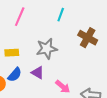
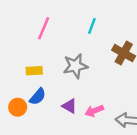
purple triangle: (38, 73) -> (70, 106), moved
pink arrow: (63, 87) -> (94, 111), turned 119

